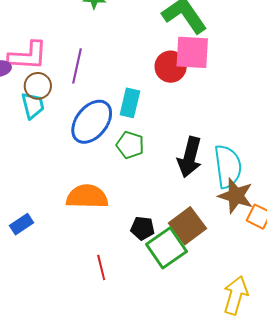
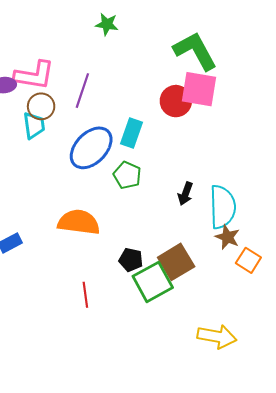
black arrow: (190, 157) -> (185, 194), size x0.6
brown star: (236, 196) -> (227, 237), size x0.7
yellow arrow: (236, 295) -> (217, 337), turned 78

